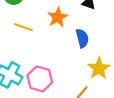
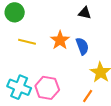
orange star: (58, 17) -> (60, 40), moved

